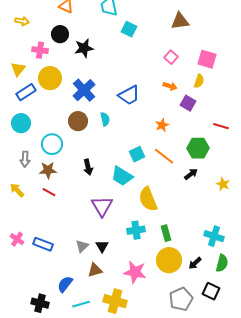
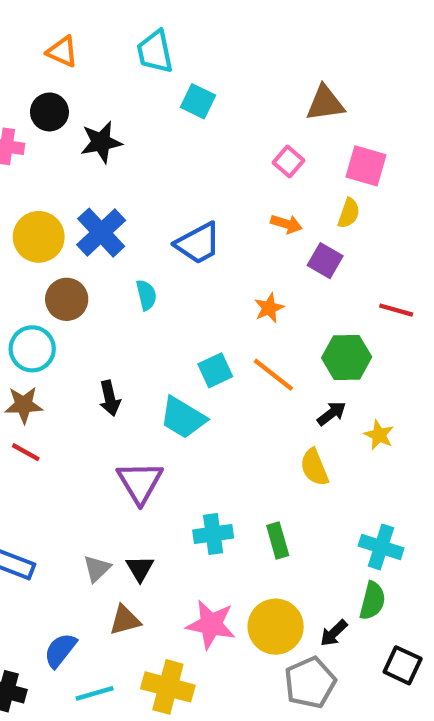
brown triangle: (180, 21) -> (325, 103), moved
yellow circle: (50, 78) -> (39, 237), moved
brown circle: (78, 121) -> (67, 299), moved
yellow star: (223, 184) -> (379, 435), moved
yellow semicircle: (148, 199) -> (314, 467), moved, size x0.7
yellow circle: (169, 260) -> (276, 627), moved
black arrow: (195, 263) -> (334, 633), moved
green semicircle: (222, 263) -> (372, 601), moved
black square: (211, 291) -> (403, 665), moved

